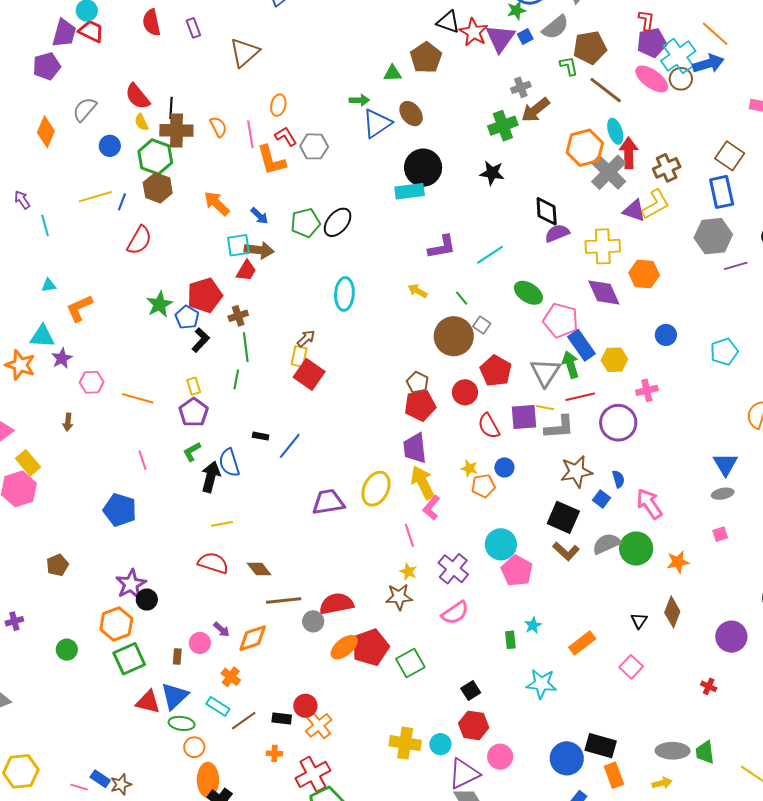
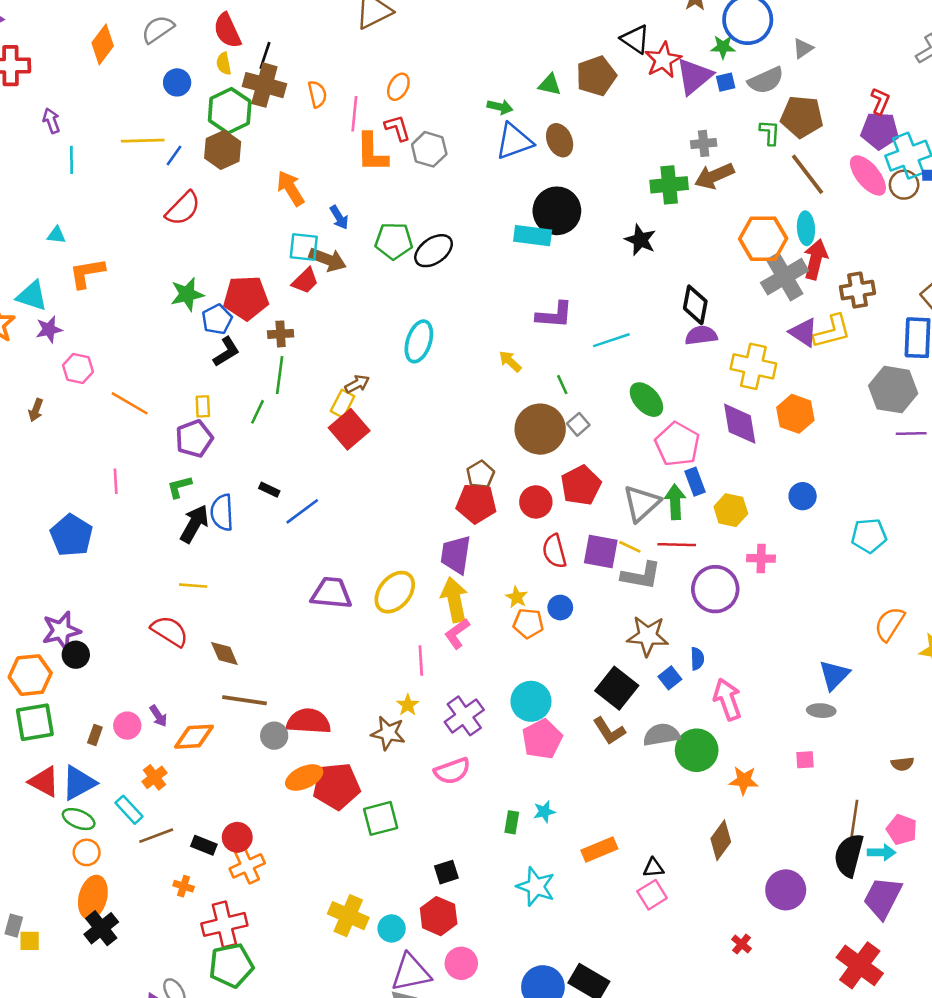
blue rectangle: (582, 345) -> (695, 482), size x0.7
black triangle: (639, 621) -> (653, 868), moved, turned 36

